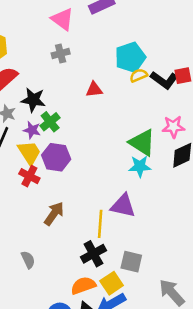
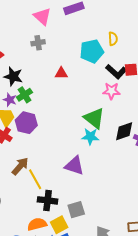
yellow semicircle: (139, 75) -> (113, 39), moved, turned 104
pink star: (173, 127) -> (111, 91), moved
yellow line: (100, 224) -> (35, 179), moved, turned -40
black cross: (93, 254) -> (48, 200), turned 30
gray square: (131, 262) -> (76, 210), turned -36

